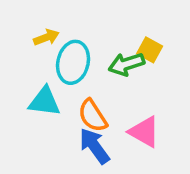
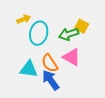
cyan triangle: (45, 101) -> (29, 69), moved
pink triangle: (144, 132) -> (72, 57), moved

